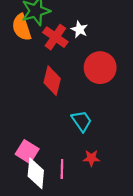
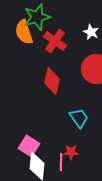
white star: (79, 29) -> (91, 32), moved
red star: (91, 158) -> (71, 152), moved

